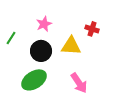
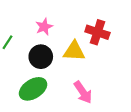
red cross: (92, 29) -> (97, 32), size x1.5

